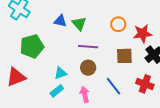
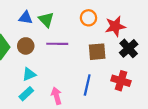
brown circle: (88, 68) -> (26, 46), moved
blue line: (114, 86) -> (87, 85), turned 54

